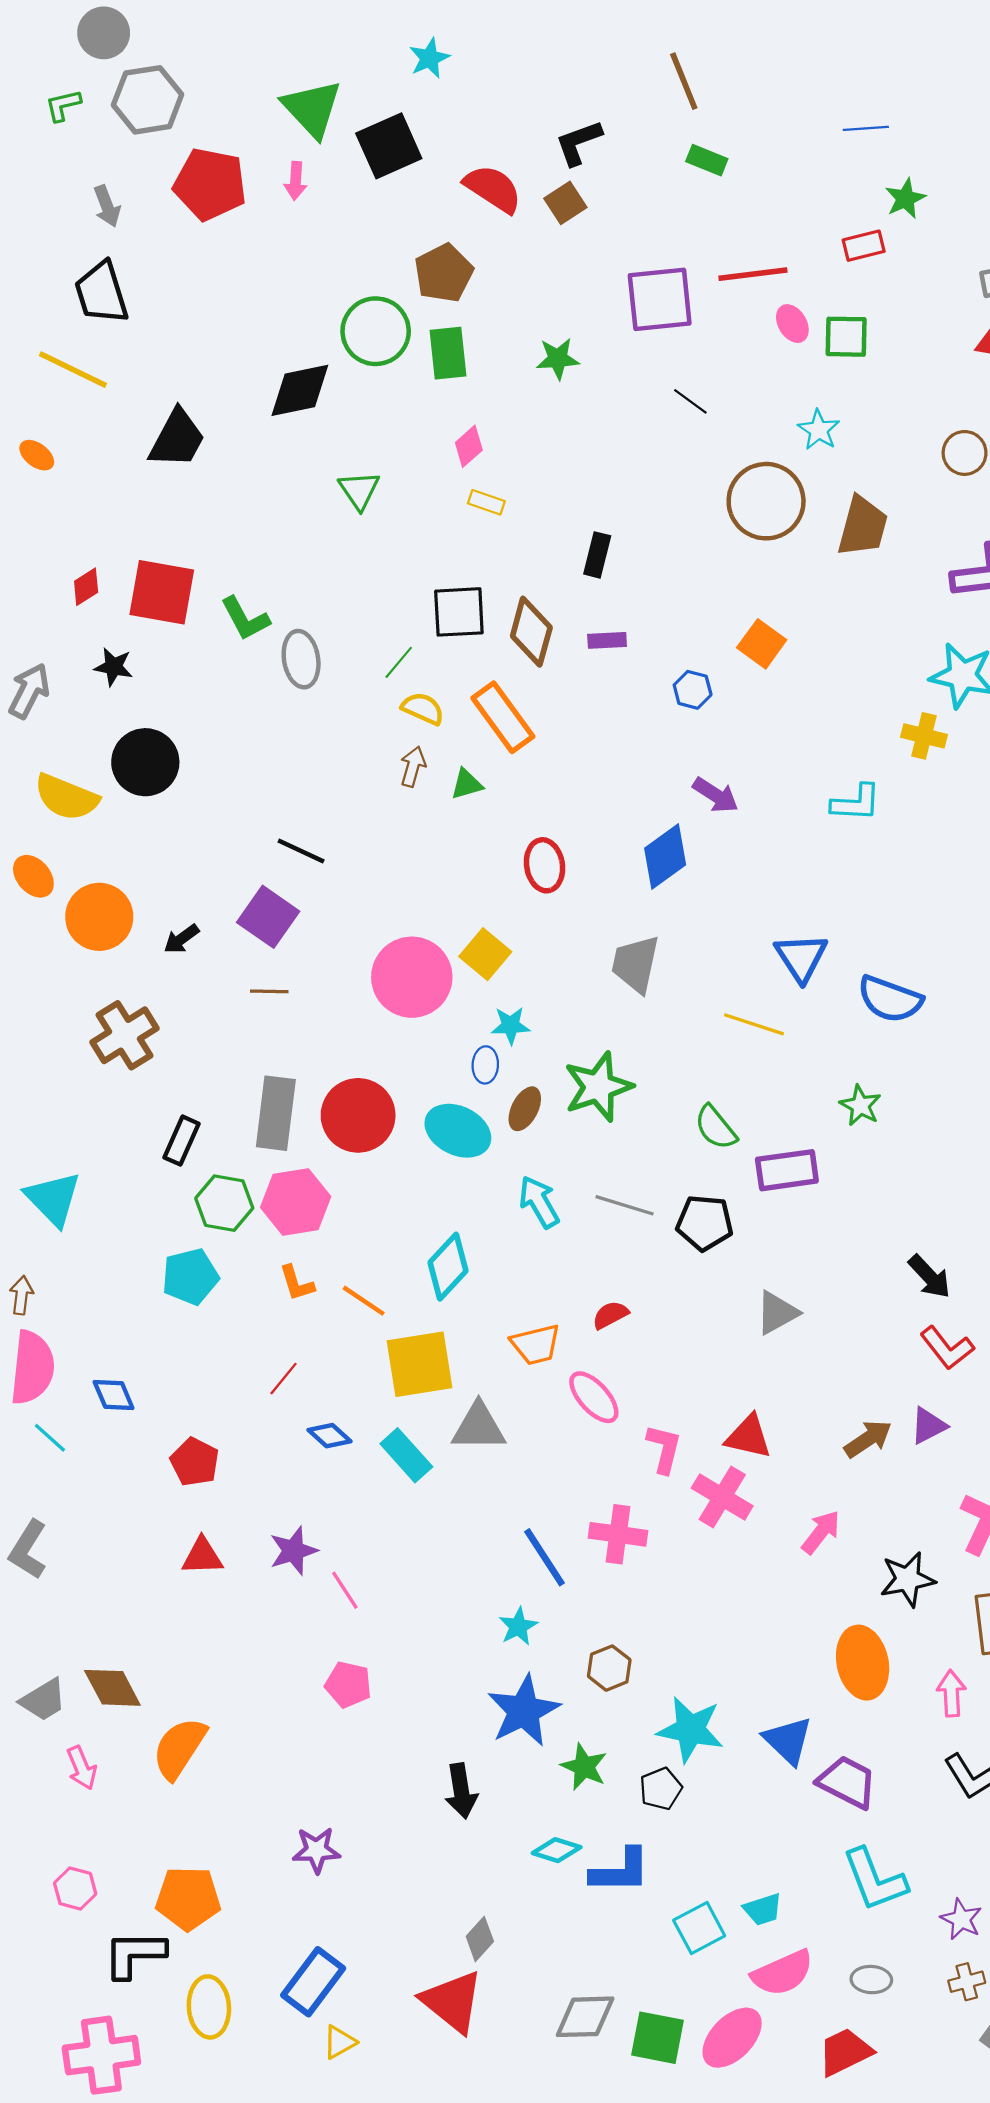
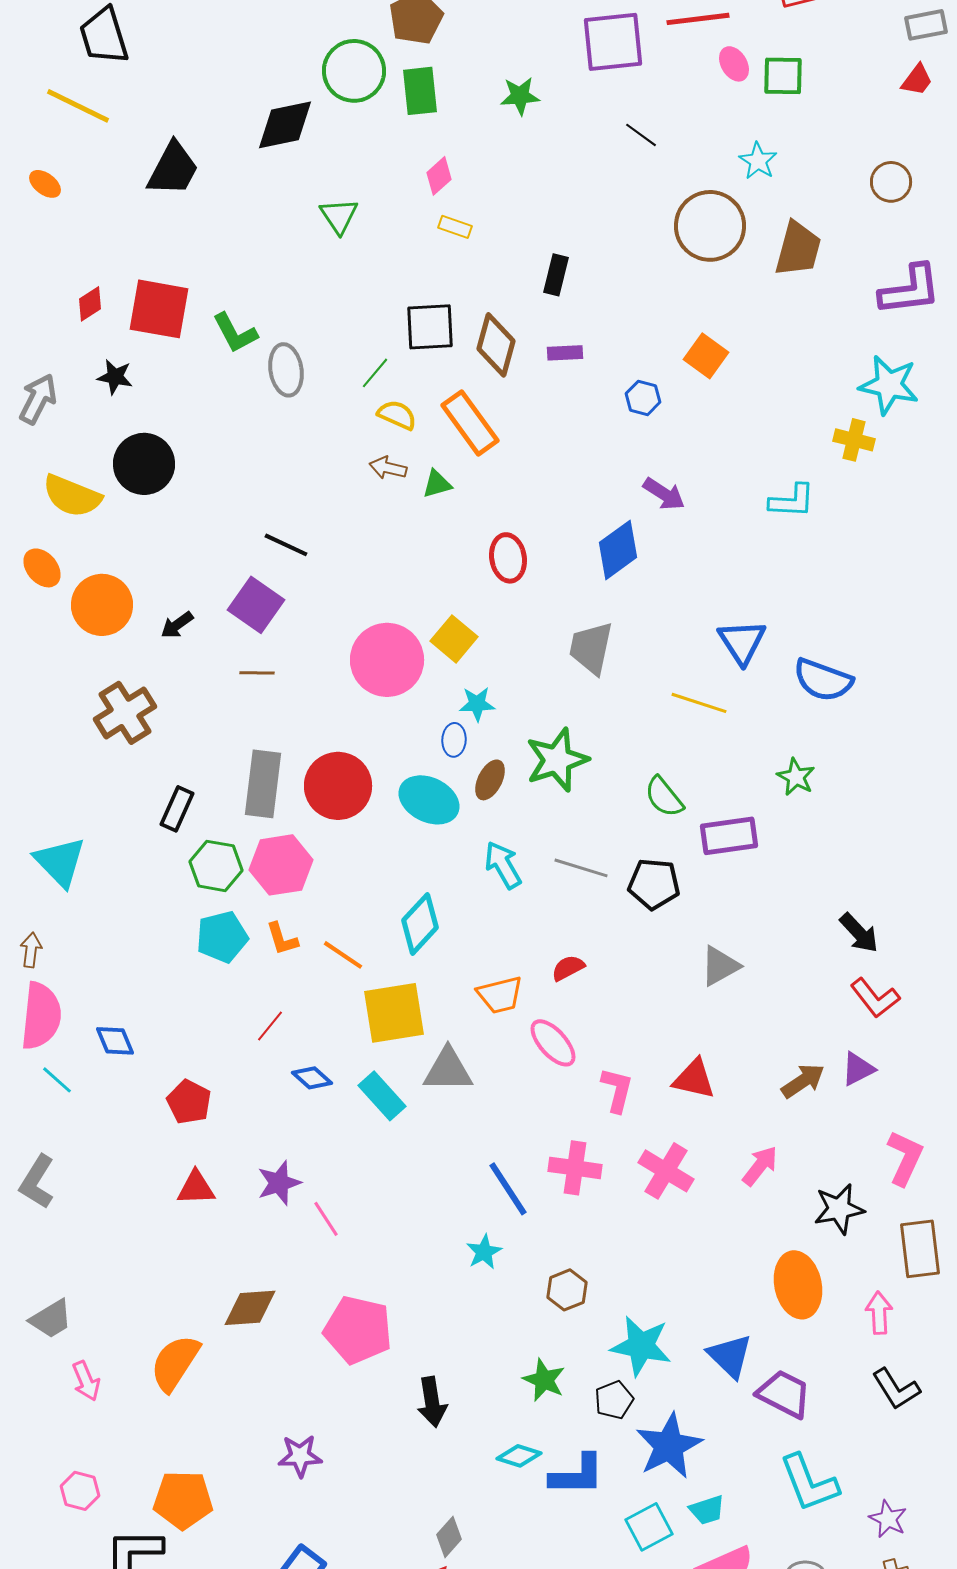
brown arrow: (413, 767) -> (388, 468), turned -93
cyan pentagon: (190, 1277) -> (222, 937), moved
pink cross: (722, 1497) -> (666, 1171), moved
pink pentagon: (348, 1685) -> (358, 1330), moved, size x1.6
brown diamond: (112, 1688) -> (250, 1308), moved, turned -66
blue star: (524, 1711) -> (669, 1446), moved

